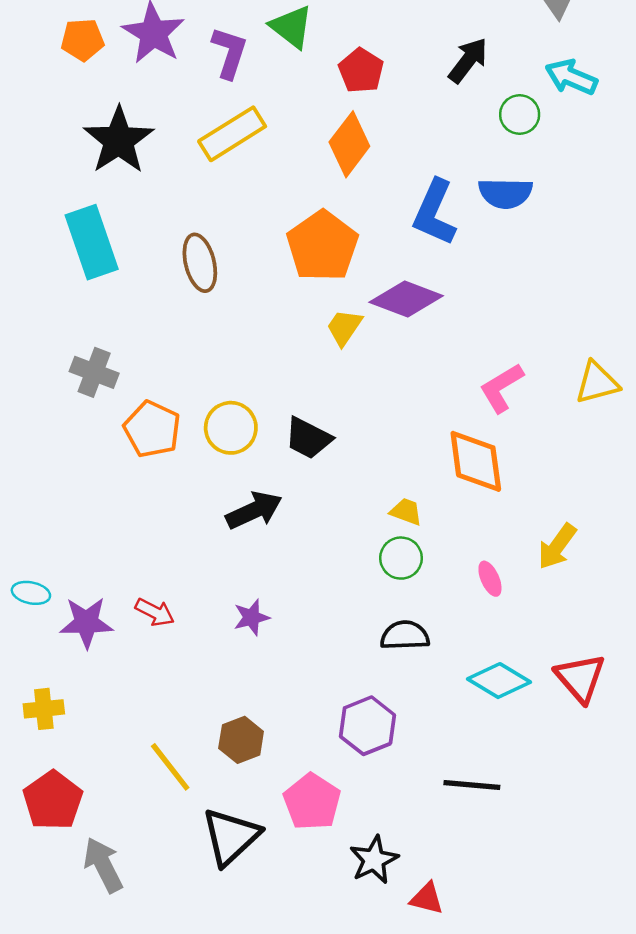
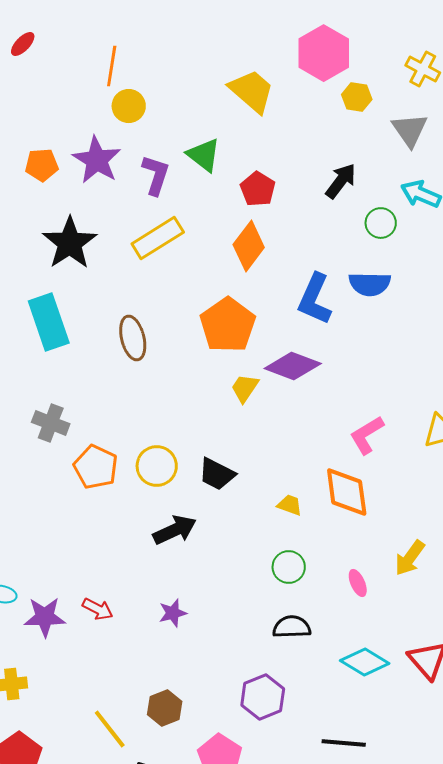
yellow trapezoid: (406, 512) -> (290, 505), moved

